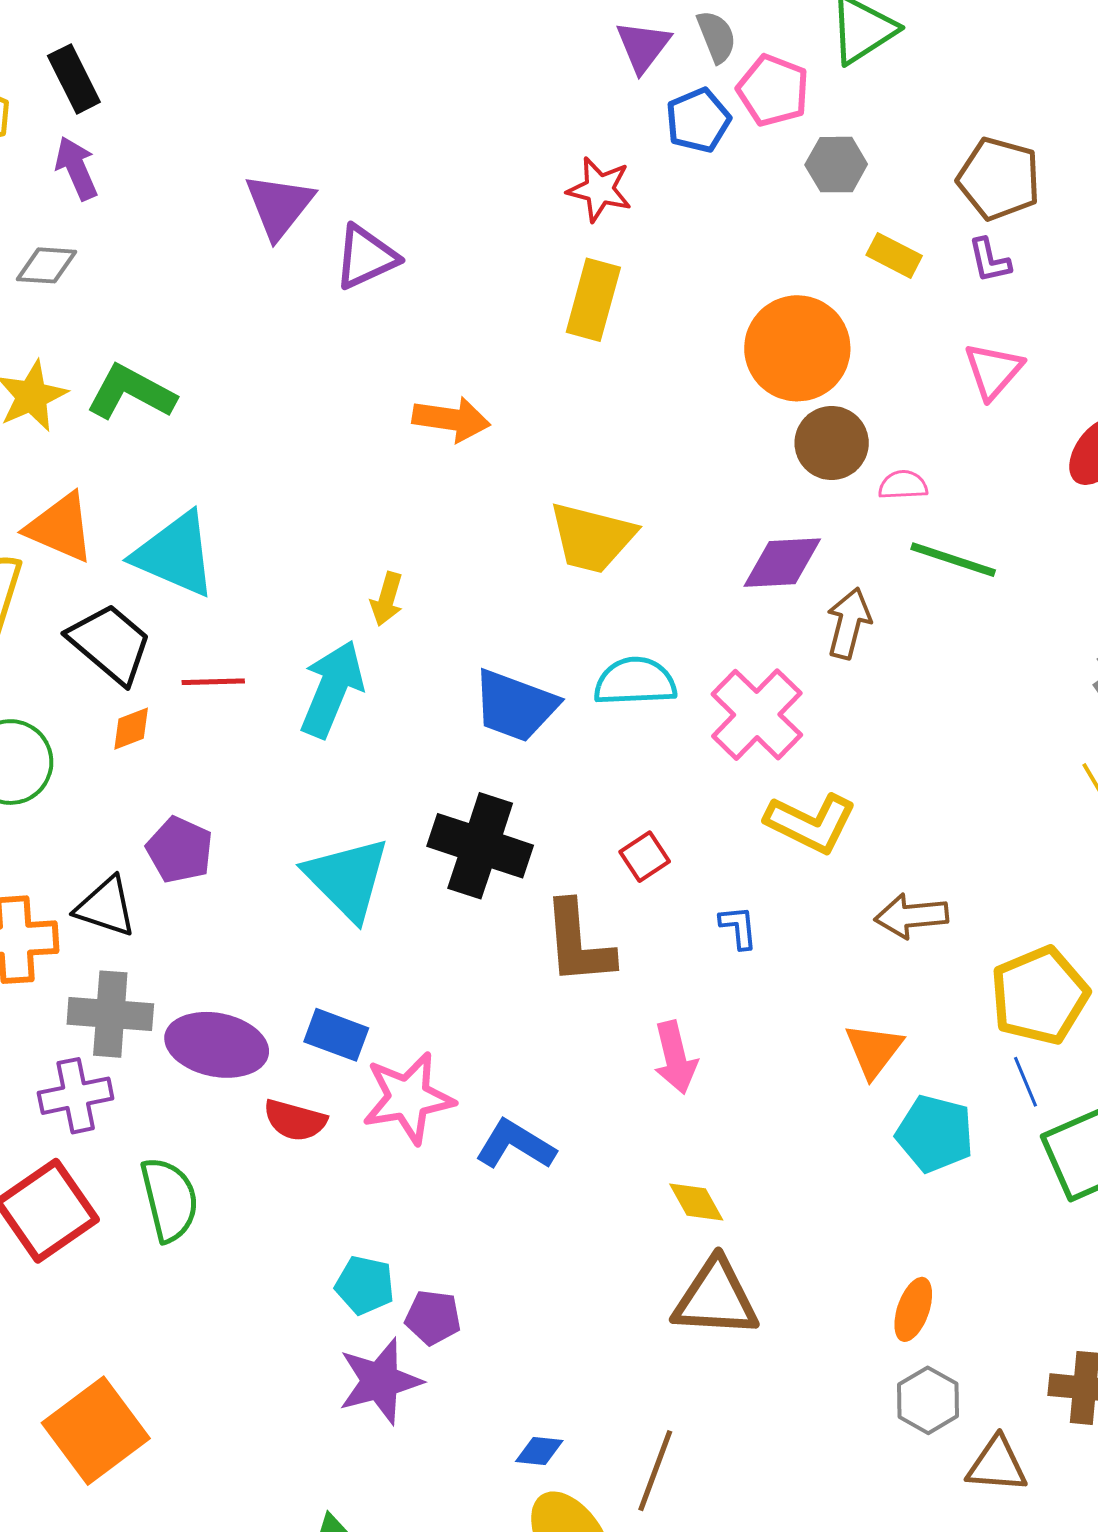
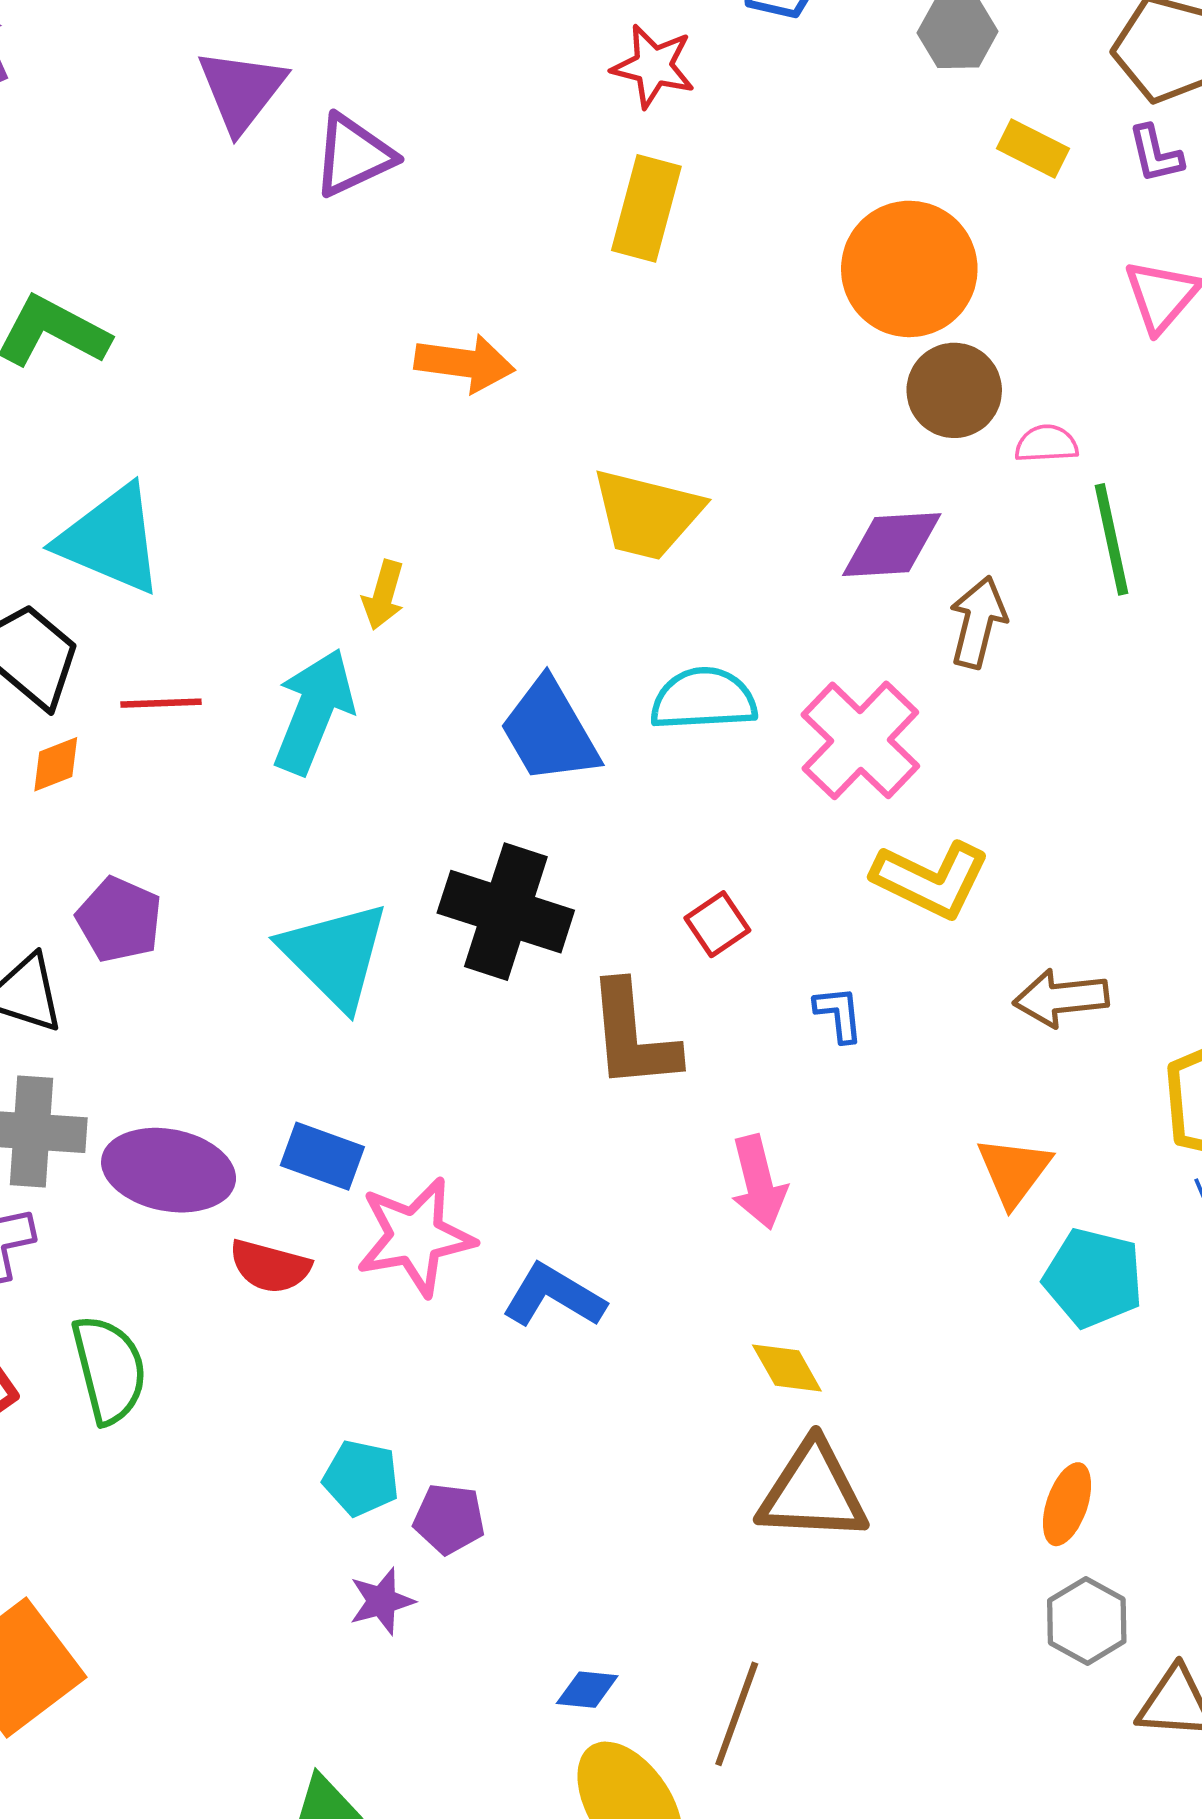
green line: (953, 560) -> (1111, 539), turned 60
blue trapezoid: (515, 706) -> (549, 731), turned 40
purple star: (380, 1381) -> (382, 1601), size x0.6

